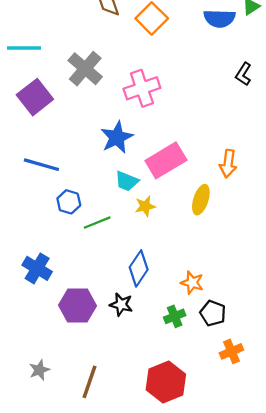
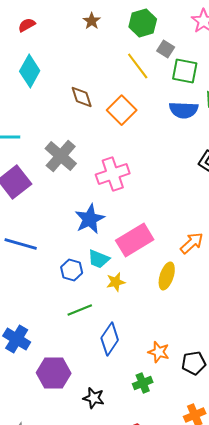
orange arrow: (228, 164) -> (192, 243), turned -140
blue hexagon: (69, 202) -> (72, 270), moved
green line: (97, 223) -> (80, 310), moved
black star: (121, 304) -> (94, 398), moved
black pentagon: (213, 313) -> (194, 363), moved, turned -30

